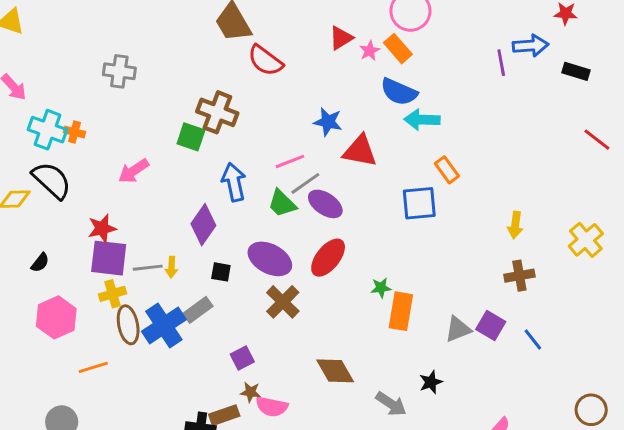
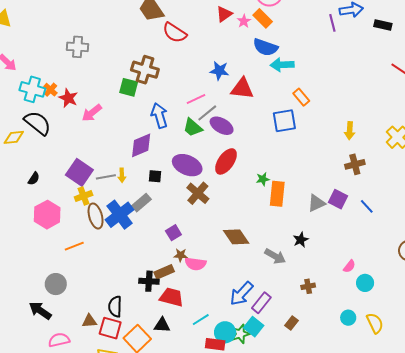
orange cross: (74, 132) -> (50, 90), turned 32
purple diamond: (203, 225) -> (141, 145), turned 36
red star: (102, 228) -> (68, 98), moved, turned -30
purple square: (109, 258) -> (79, 172), turned 32

